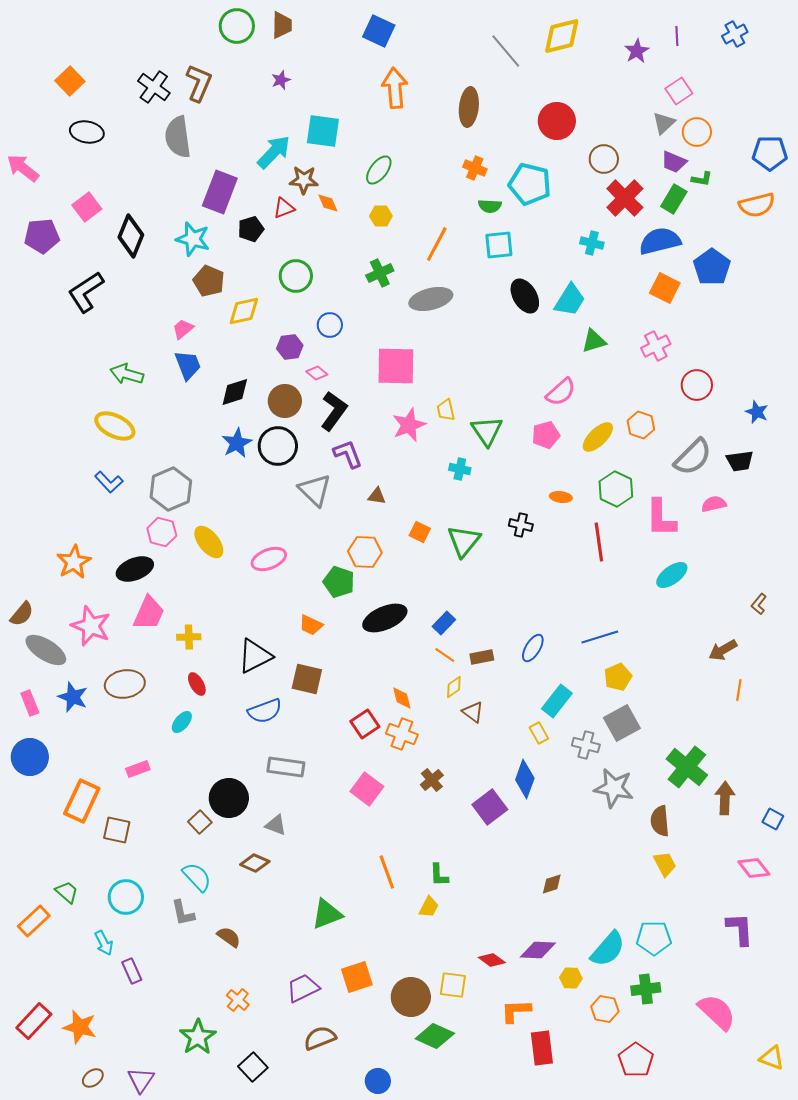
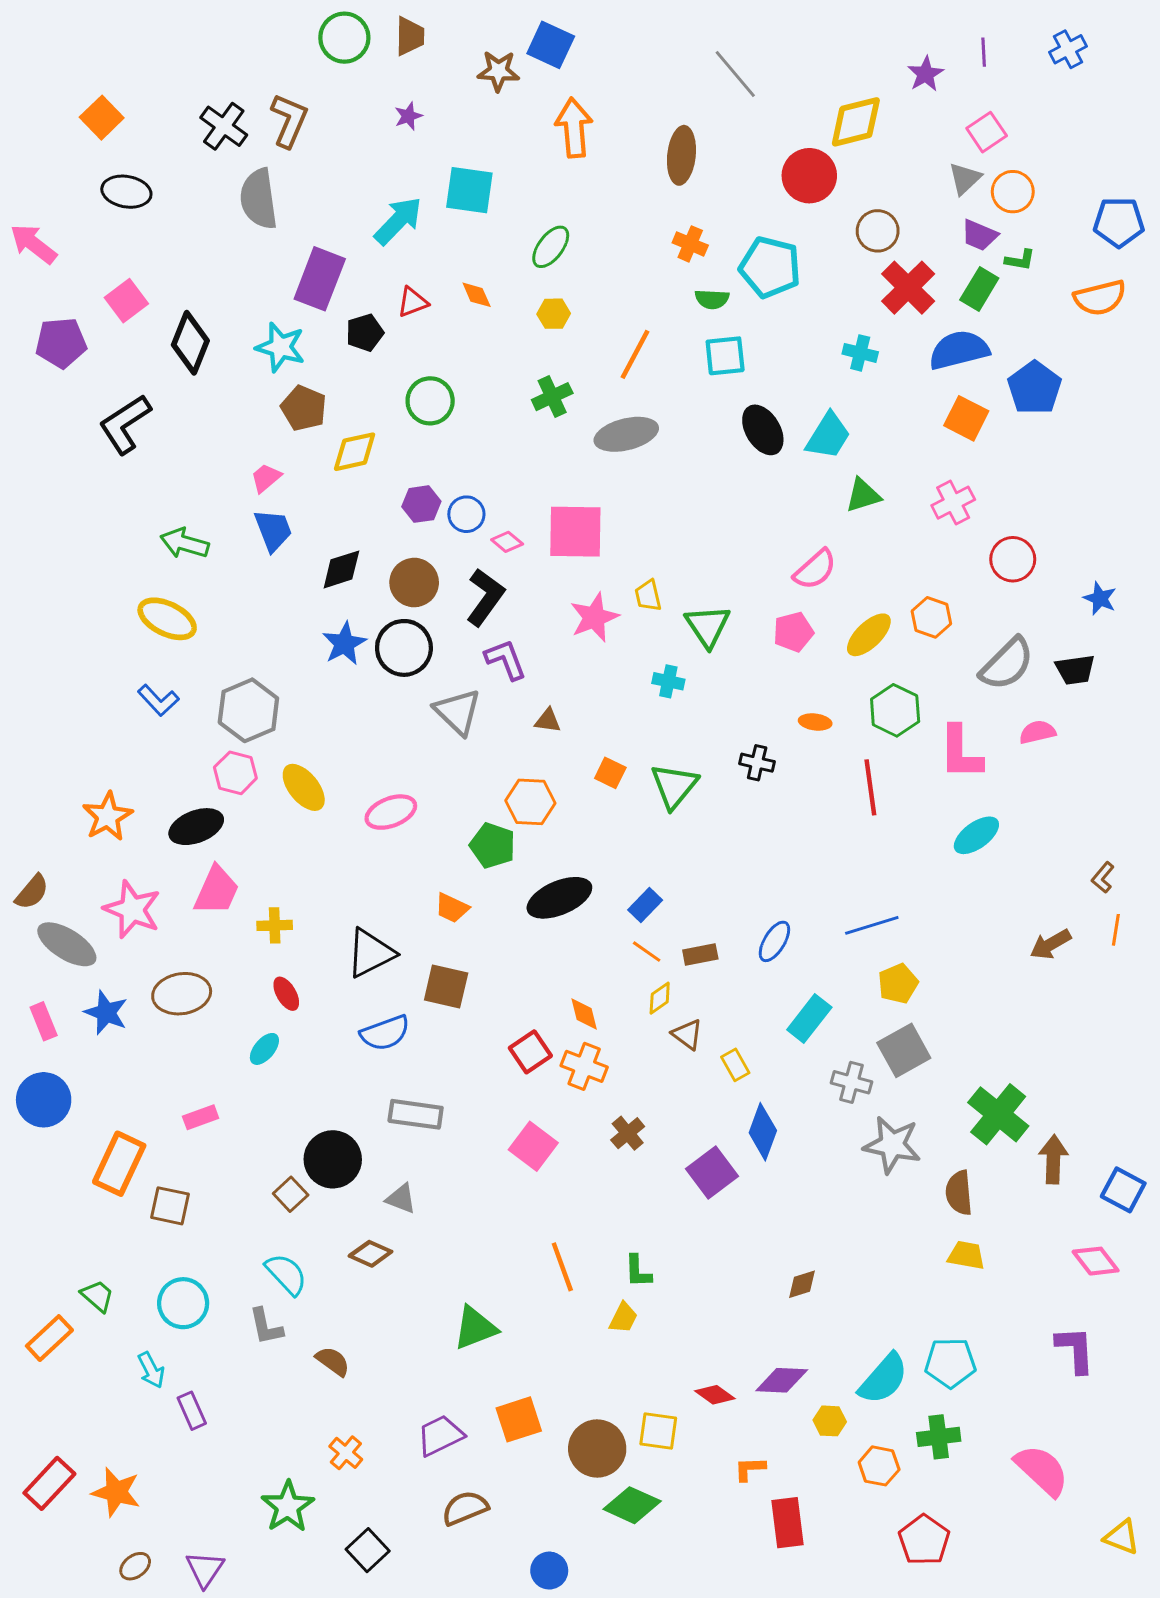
yellow diamond: (562, 36) -> (856, 122), moved
brown star: (304, 180) -> (498, 71), moved
blue circle: (330, 325) -> (466, 514), moved
pink diamond: (317, 373) -> (507, 542), moved
orange line: (739, 690) -> (1116, 930), moved
yellow rectangle: (539, 733) -> (735, 1065), moved
blue square: (773, 819) -> (1123, 1190), size x1.4
yellow trapezoid: (665, 864) -> (966, 1255), turned -52
orange L-shape: (516, 1011) -> (750, 1469), size x0.7

